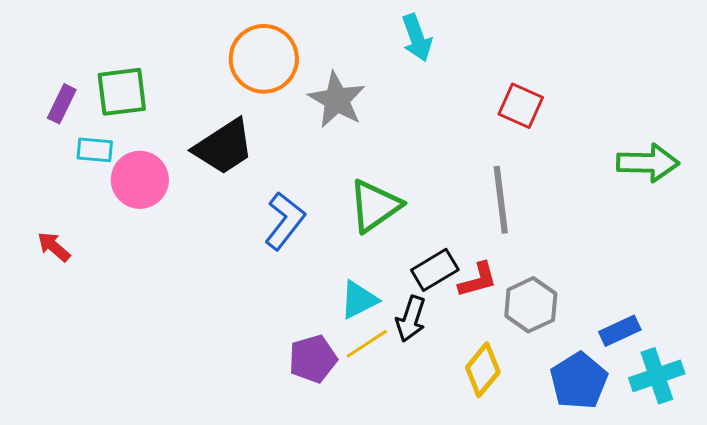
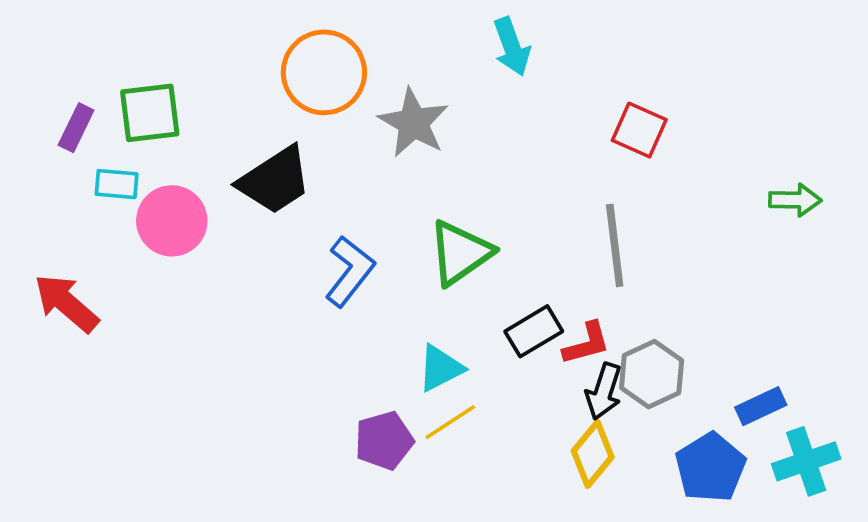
green arrow: (648, 163) -> (795, 200), size x0.7
red arrow: (54, 247) -> (66, 303), size x1.6
black arrow: (411, 319) -> (604, 391), moved

